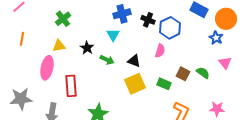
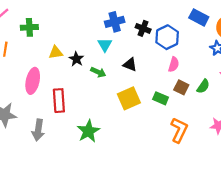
green cross: (63, 19) -> (29, 27), moved, turned 35
yellow triangle: (59, 46) -> (56, 52), moved
pink semicircle: (160, 51) -> (174, 64), moved
black triangle: (134, 61) -> (130, 64), moved
green semicircle: (203, 73) -> (203, 86), turned 88

